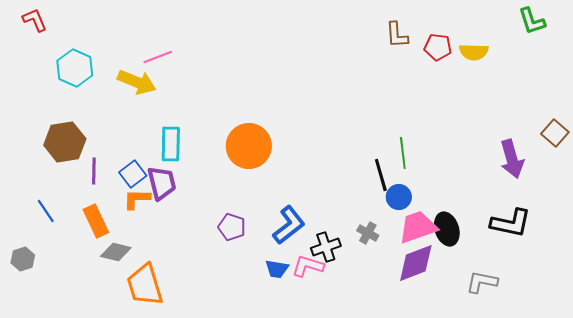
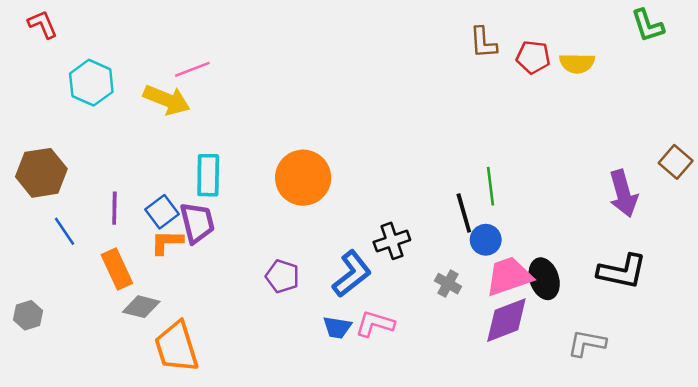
brown hexagon: (65, 142) -> (41, 173), moved
blue line: (46, 211) -> (65, 231), moved
black cross: (326, 247) -> (392, 241), moved

